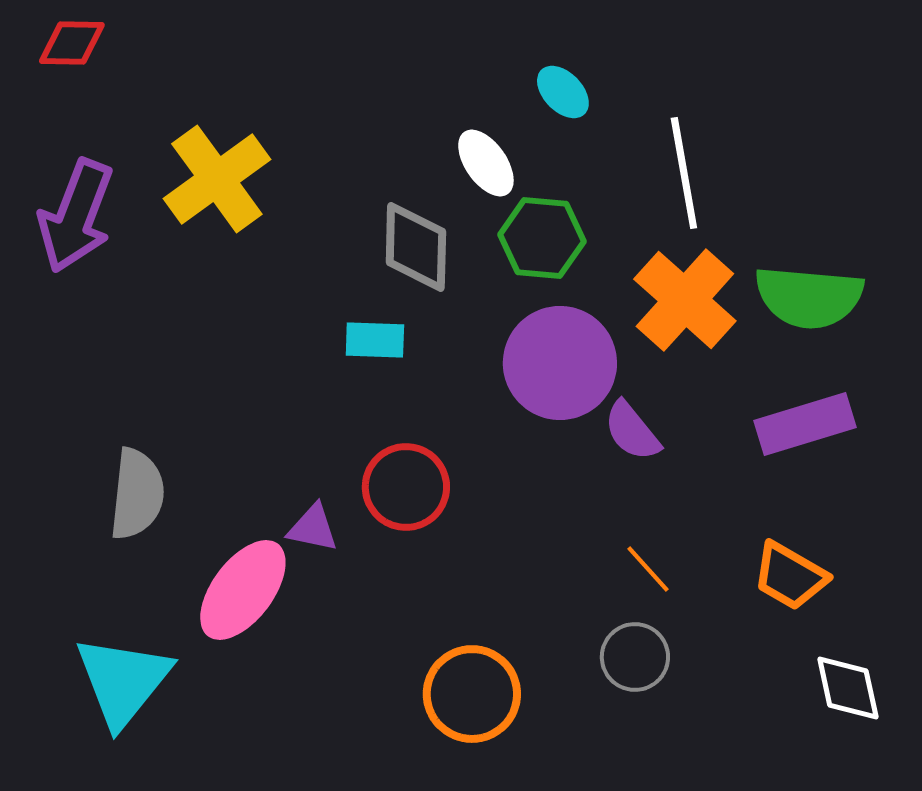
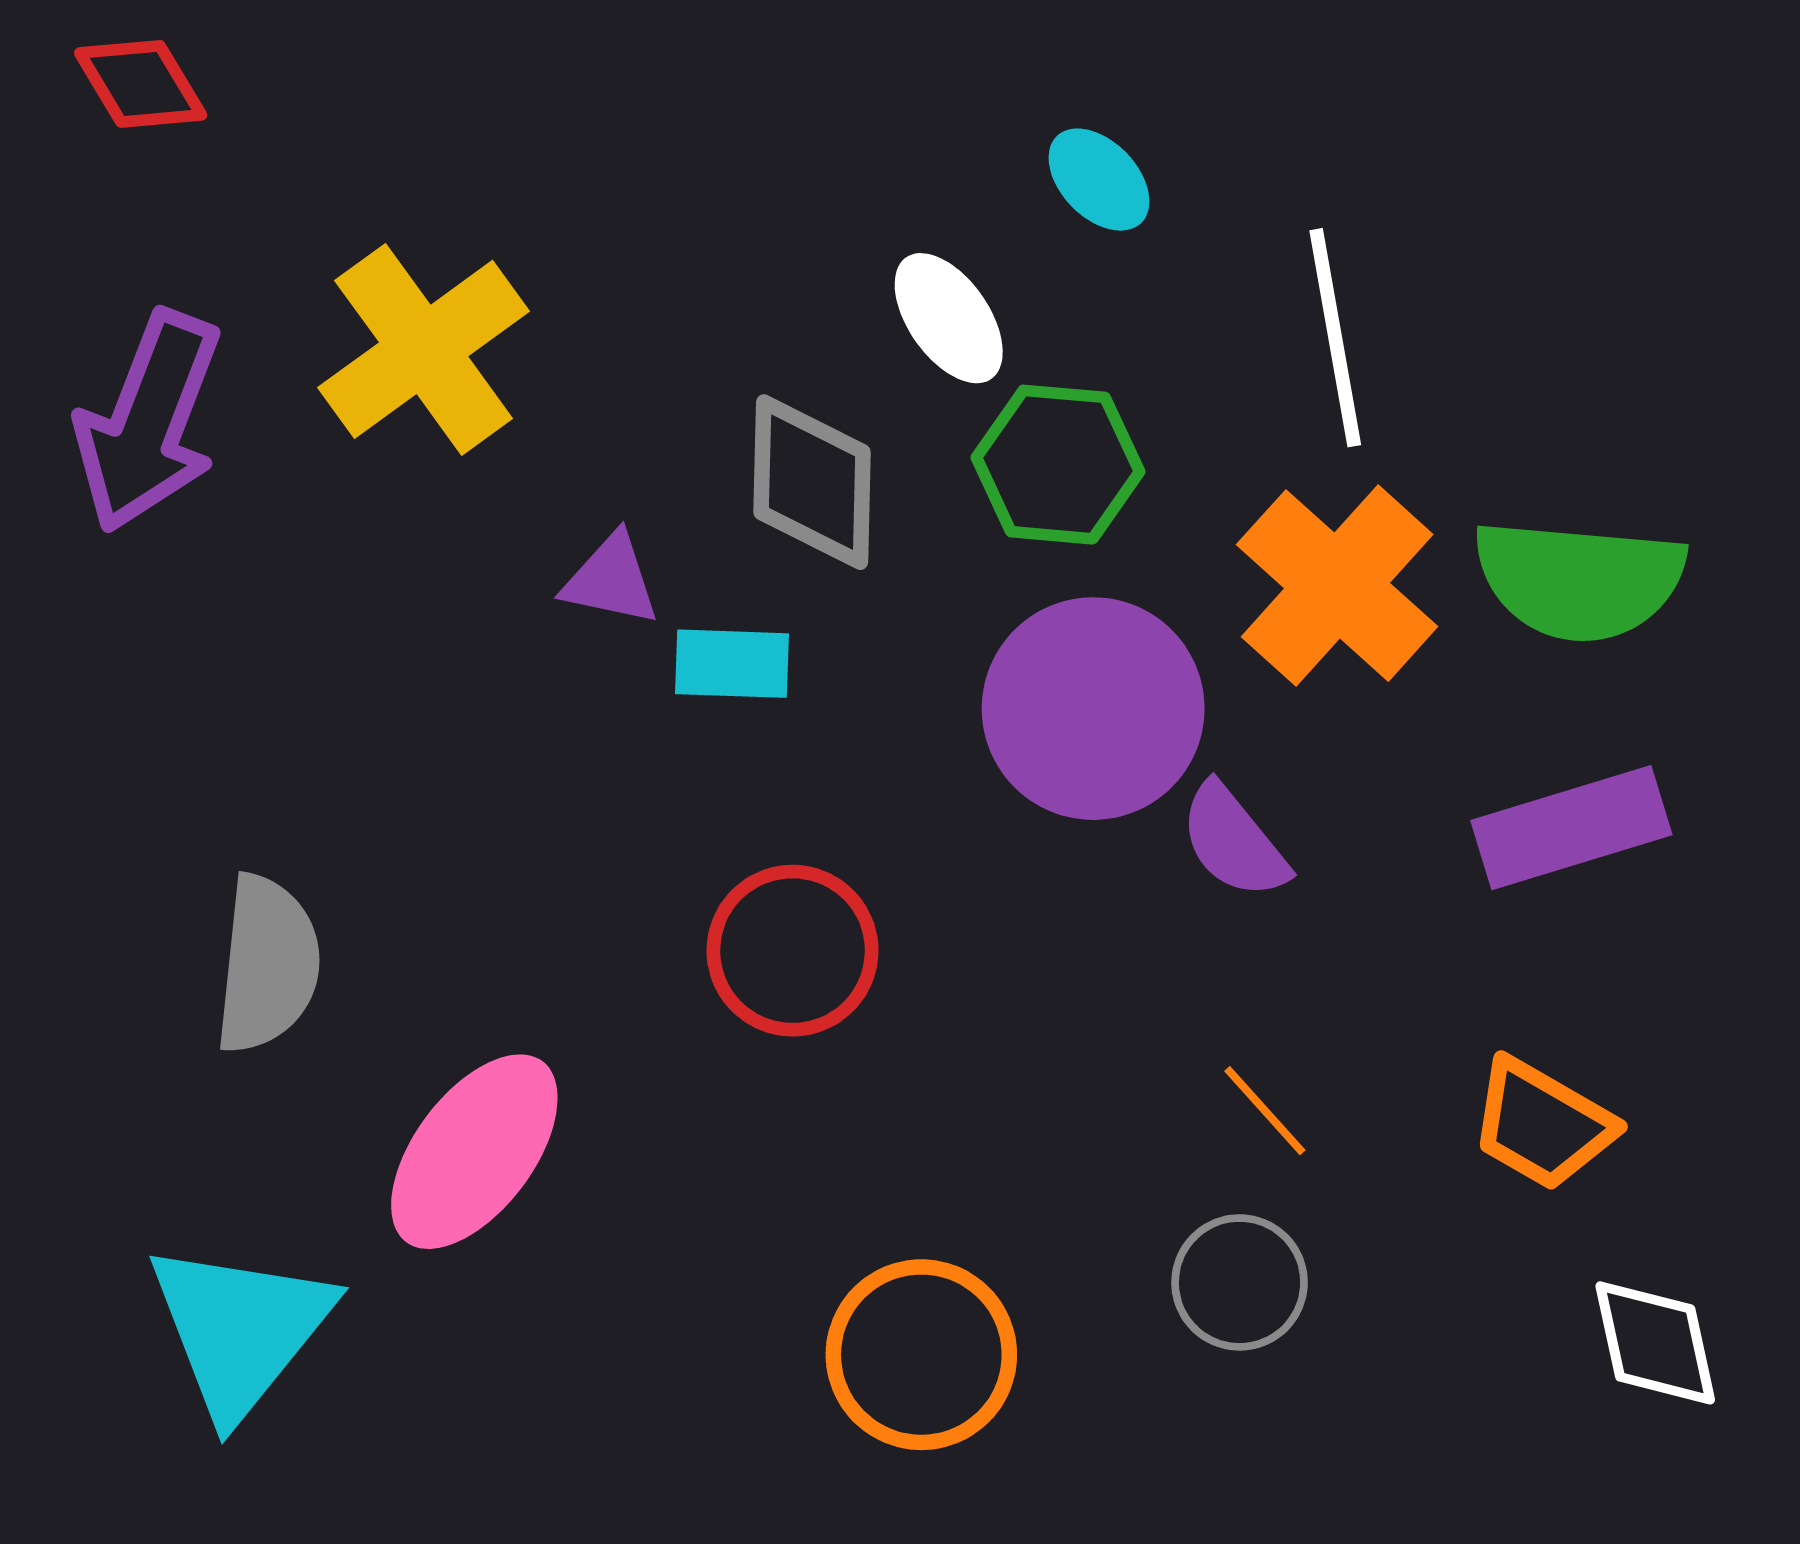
red diamond: (72, 43) -> (141, 84), turned 58
purple triangle: (313, 528) -> (611, 580), moved

